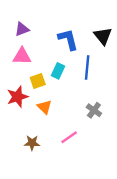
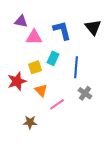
purple triangle: (22, 29) -> (21, 21), turned 32
pink triangle: (22, 56) -> (34, 37), moved
blue line: (87, 67) -> (76, 67), moved
pink line: (69, 137) -> (57, 104), moved

